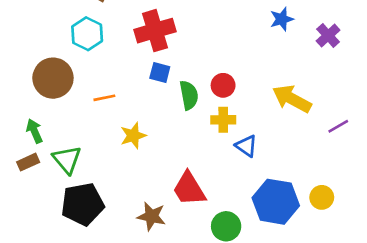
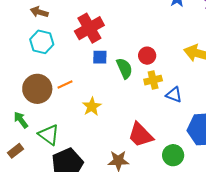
brown circle: (53, 78) -> (37, 89), moved
brown rectangle: (28, 162) -> (15, 151), moved

